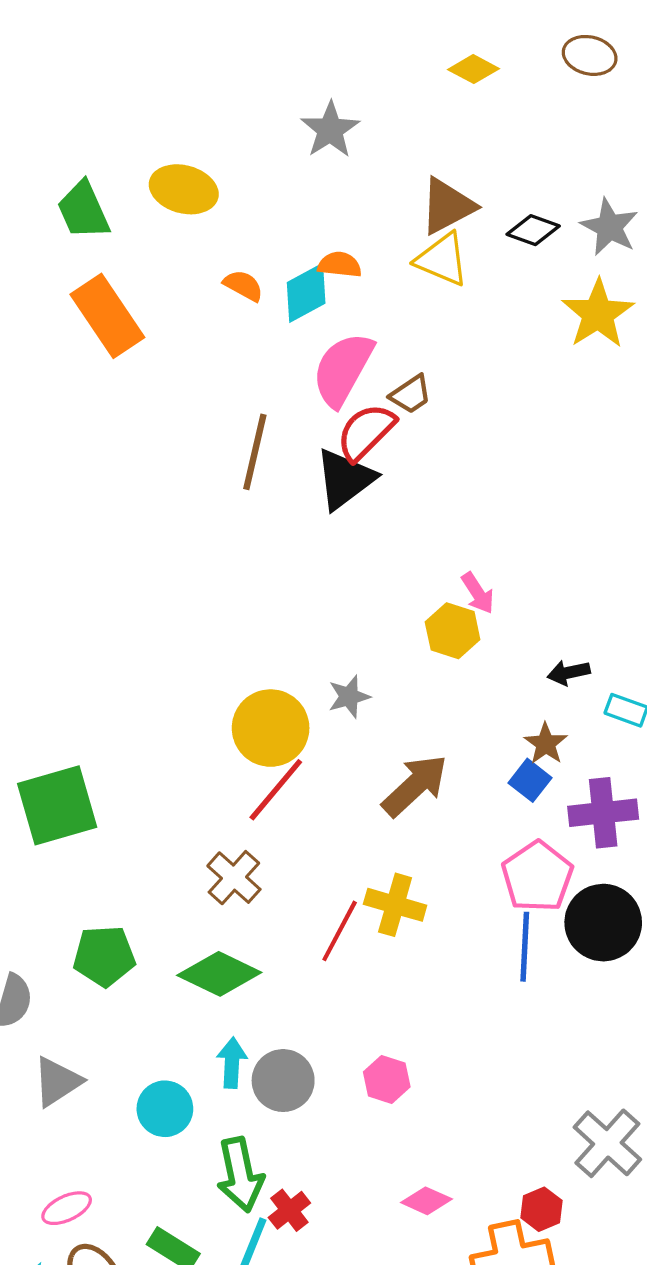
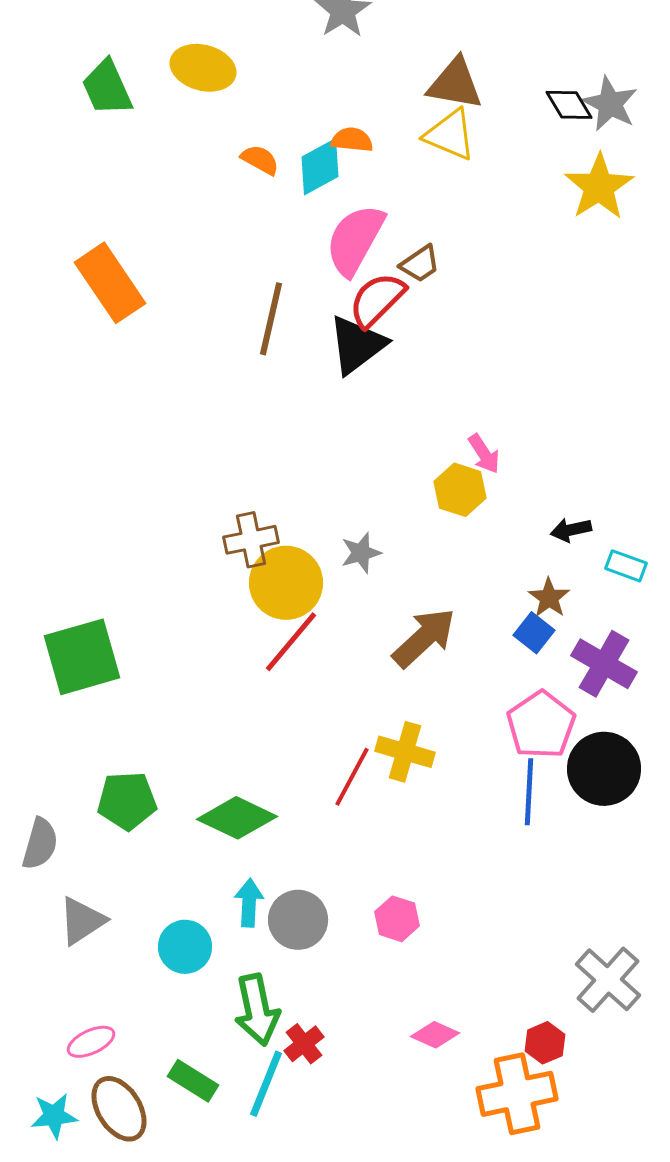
brown triangle: (447, 206) -> (455, 84), turned 38
black diamond: (533, 230) -> (569, 105), moved, turned 39
orange rectangle: (107, 316) -> (110, 283), moved
purple cross: (603, 813) -> (604, 664), turned 36
brown cross: (234, 878) -> (251, 540), moved, turned 36

